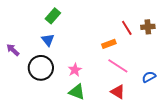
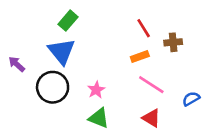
brown cross: (148, 27) -> (173, 42), moved
red line: (127, 28) -> (144, 28), moved
blue triangle: (48, 40) -> (62, 51), size x1.6

